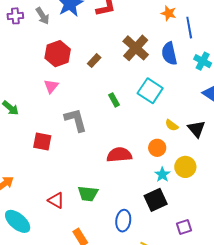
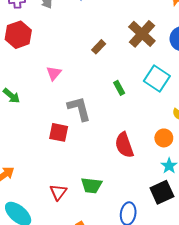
red hexagon: (58, 54) -> (18, 35), moved
red square: (42, 142) -> (59, 132), moved
red semicircle: (119, 155) -> (124, 145), turned -105
red triangle: (56, 200) -> (58, 192), turned 36

